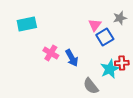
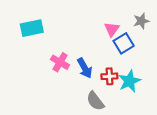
red cross: (122, 63) -> (109, 76), moved
gray semicircle: (91, 86) -> (95, 101), moved

